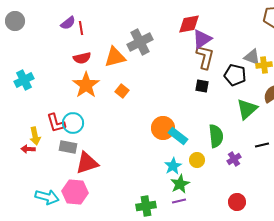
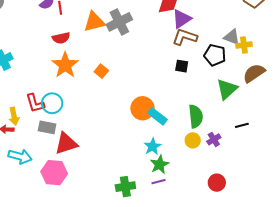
orange triangle: (115, 57) -> (94, 22), moved
brown L-shape: (205, 57) -> (185, 37), turned -85
yellow circle: (197, 160) -> (193, 140), moved
cyan arrow: (47, 197) -> (20, 156), moved

